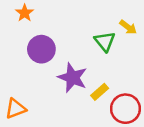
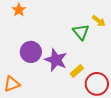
purple circle: (41, 49) -> (31, 52), moved

